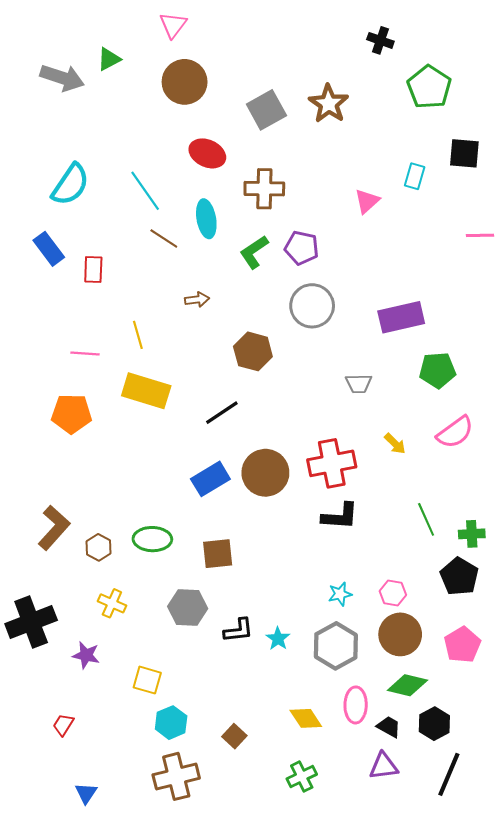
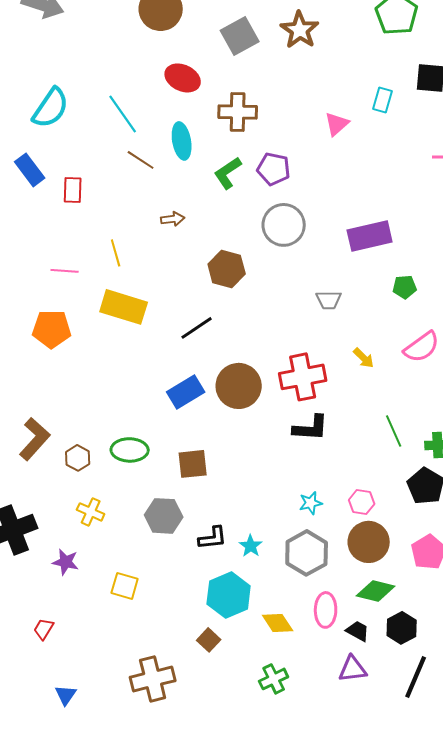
green pentagon: (437, 370) -> (405, 287), size x0.7
cyan hexagon: (171, 723) -> (229, 595), moved, size x1.4

